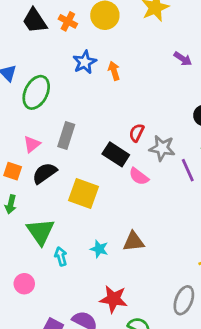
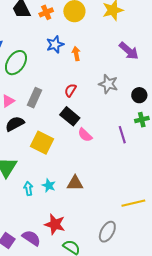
orange cross: (68, 21) -> (46, 12), turned 32
purple arrow: (183, 59) -> (129, 51), size x1.5
red semicircle: (137, 133) -> (70, 90), moved
gray star: (162, 148) -> (108, 84), moved
cyan arrow: (61, 256) -> (28, 188), moved

